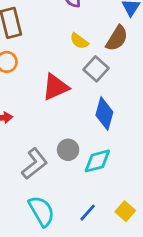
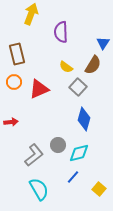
red triangle: (56, 87) -> (39, 89), moved
blue line: (88, 213) -> (73, 177), moved

